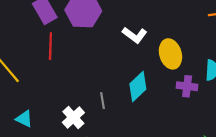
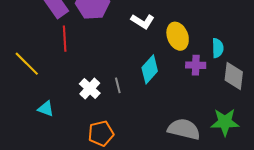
white cross: (73, 117) -> (90, 88), moved

